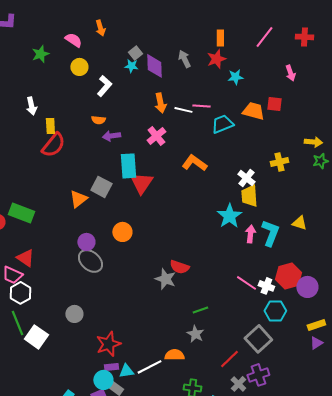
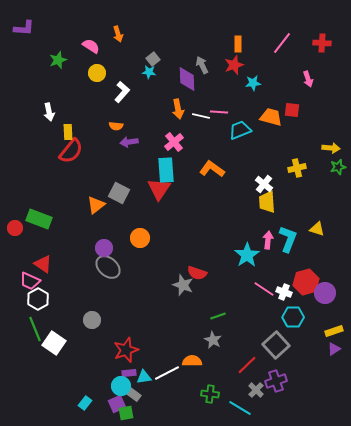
purple diamond: (154, 66) -> (187, 79), moved
cyan rectangle: (128, 166) -> (166, 170), moved
cyan star: (229, 216) -> (247, 255), moved

